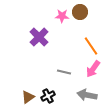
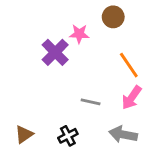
pink star: (62, 16) -> (79, 34), moved
brown triangle: (28, 97) -> (24, 134), moved

